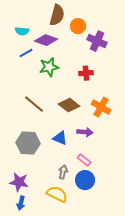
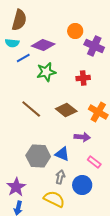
brown semicircle: (57, 15) -> (19, 20), moved
cyan semicircle: (22, 31) -> (12, 43), moved
blue triangle: (60, 138) -> (62, 154), moved
gray hexagon: (28, 143) -> (38, 156), moved
pink rectangle: (84, 160) -> (94, 162), moved
purple star: (19, 182) -> (16, 187), turned 30

